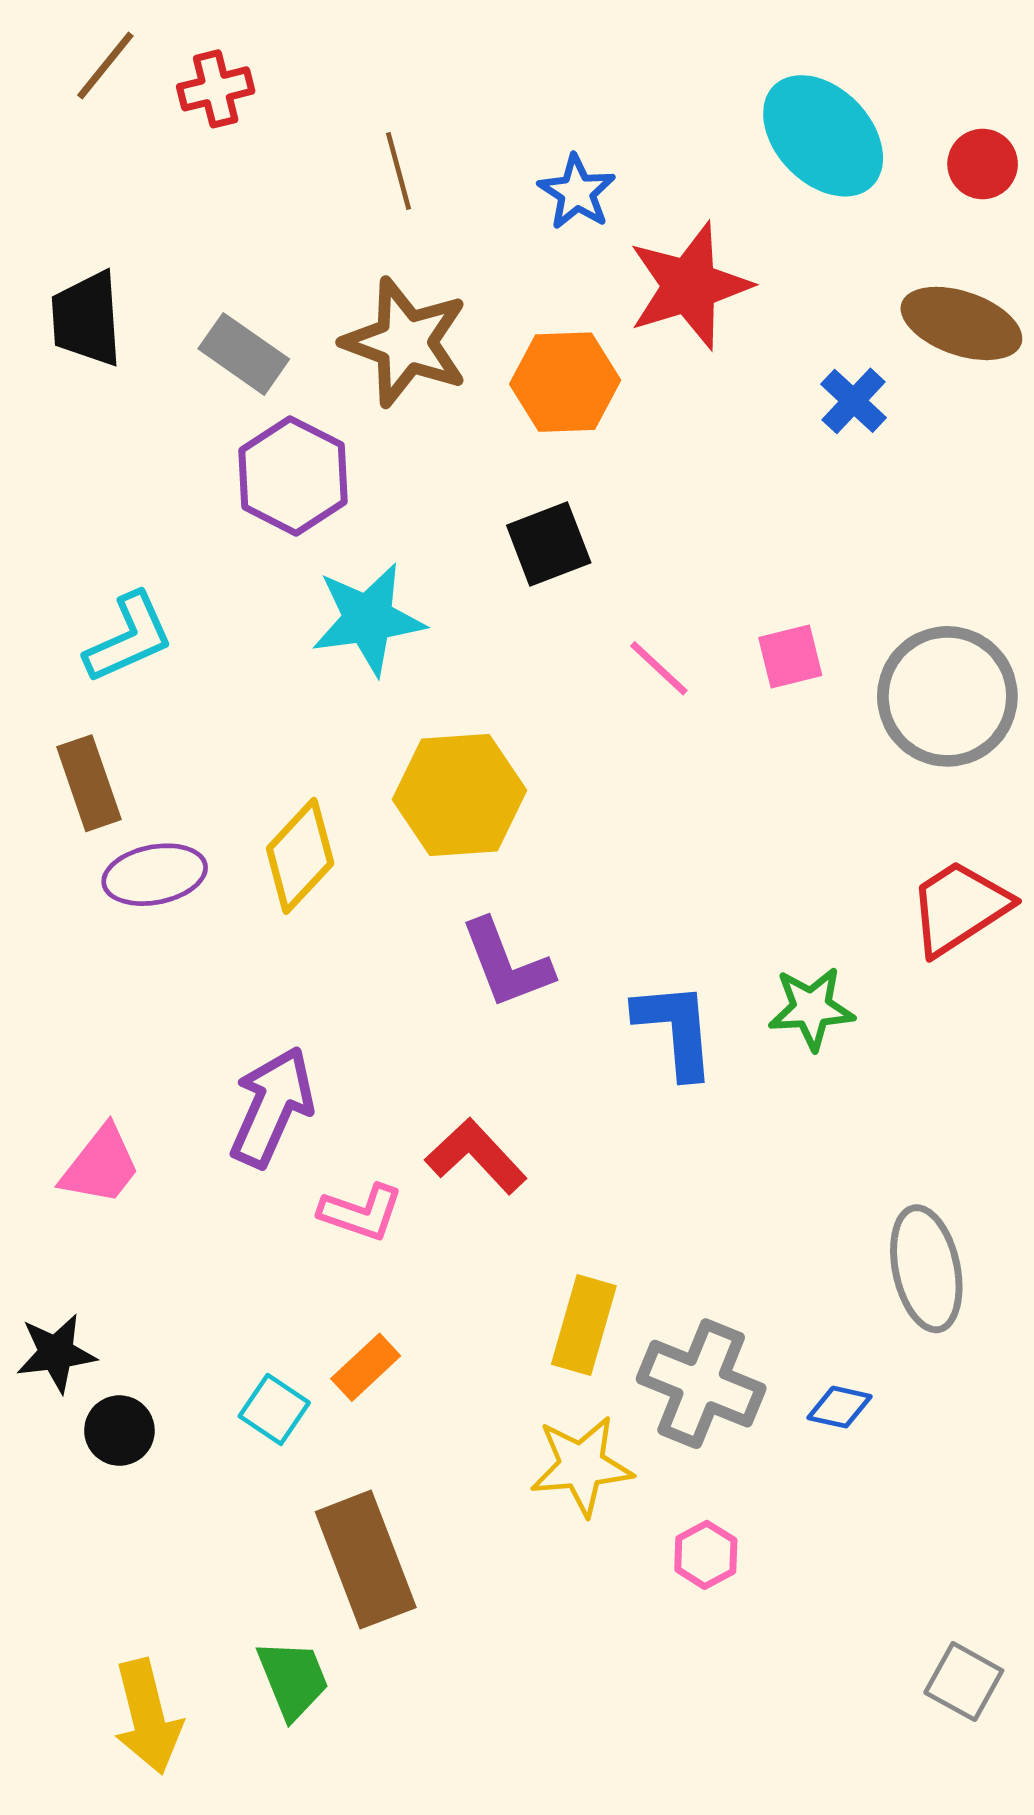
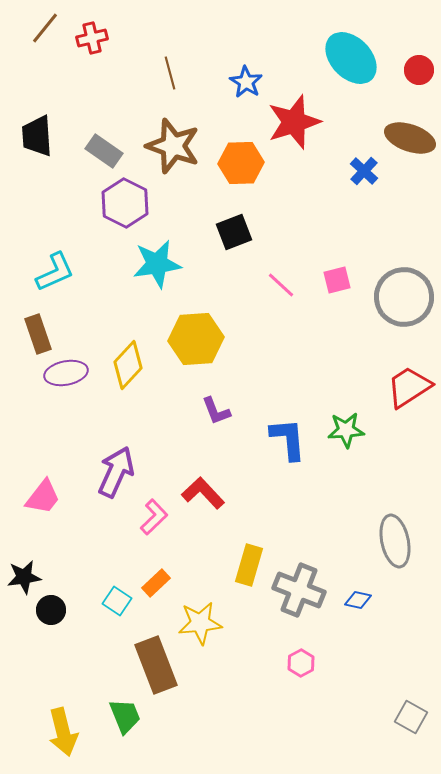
purple L-shape: (506, 964) -> (216, 411), size x0.7
pink L-shape: (361, 1212) -> (154, 517), turned -63
yellow star: (582, 1466) -> (200, 623), moved

